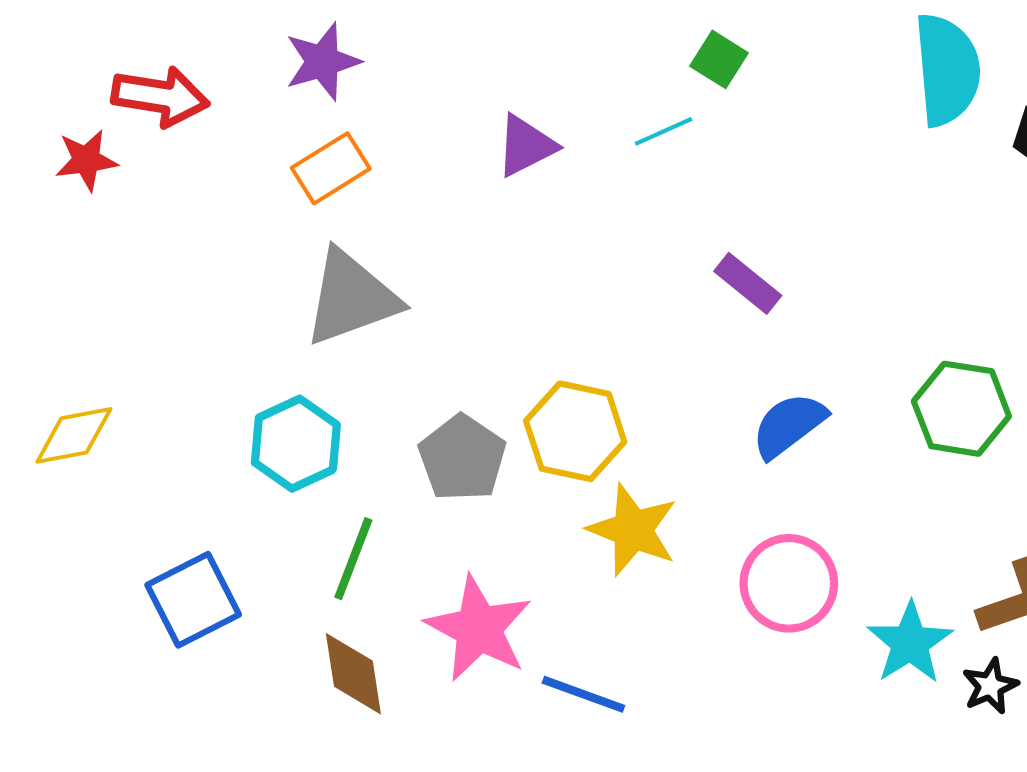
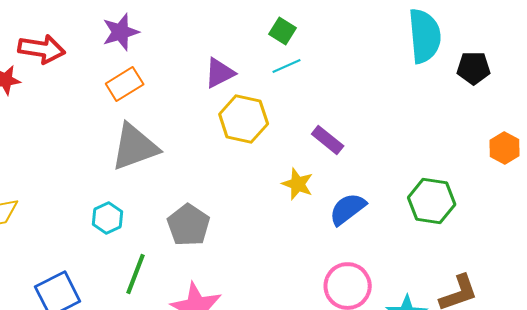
green square: (719, 59) -> (283, 31), moved
yellow hexagon: (575, 431) -> (244, 119), moved
cyan hexagon: (296, 444) -> (108, 218), size x0.7
yellow star: (633, 530) -> (298, 184), moved, size x0.7

